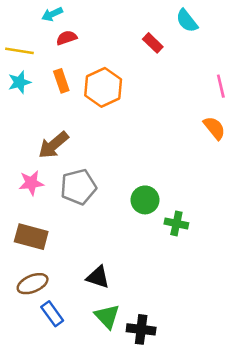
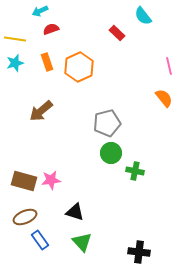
pink star: (31, 183) -> (51, 180), moved
gray pentagon: (78, 187) -> (107, 123), moved
black cross: (141, 329) -> (139, 252), moved

